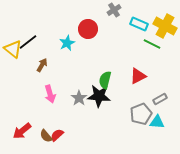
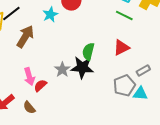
green line: (152, 44) -> (124, 16), moved
brown arrow: (42, 65) -> (25, 37), size x1.6
pink arrow: (50, 94) -> (29, 77), moved
red semicircle: (57, 135) -> (40, 86), moved

